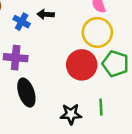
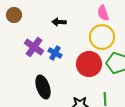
blue cross: (22, 22) -> (55, 53), moved
purple cross: (16, 58) -> (34, 47), moved, turned 30

